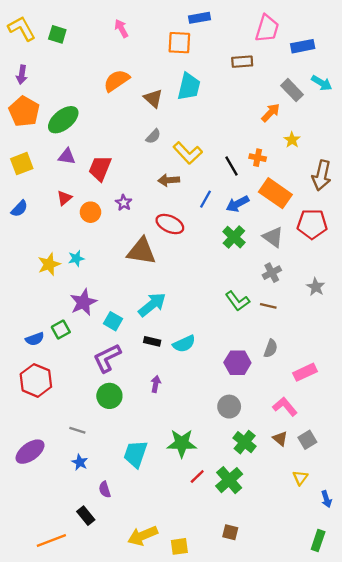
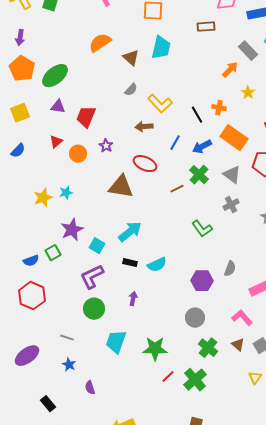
brown line: (268, 306) -> (177, 189), moved, turned -40
cyan trapezoid: (136, 454) -> (116, 342), moved
black rectangle: (86, 516) -> (48, 404), moved

